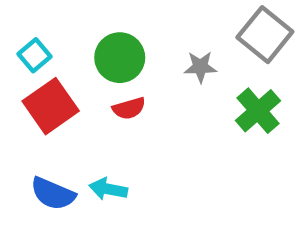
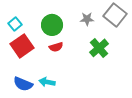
gray star: (200, 67) -> (87, 19), moved
green cross: (258, 111) -> (99, 48), moved

